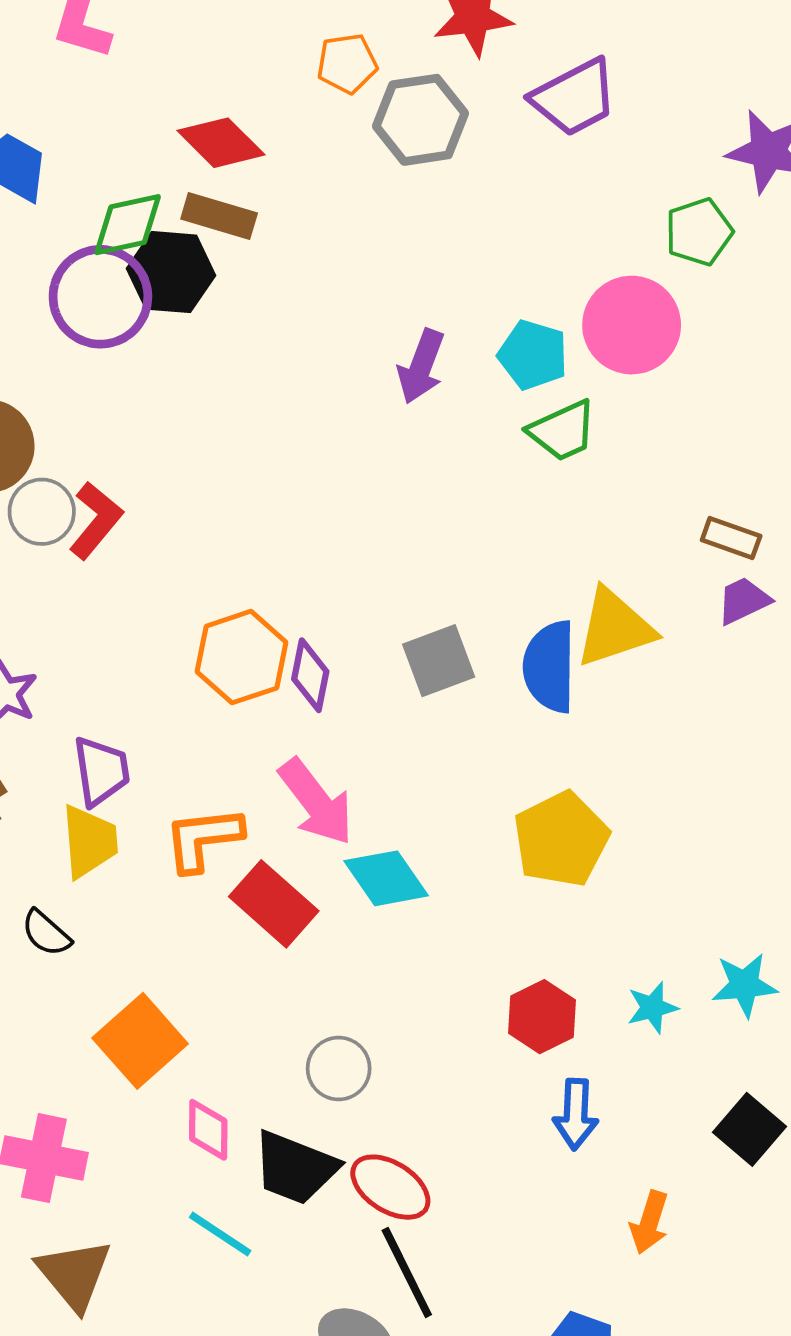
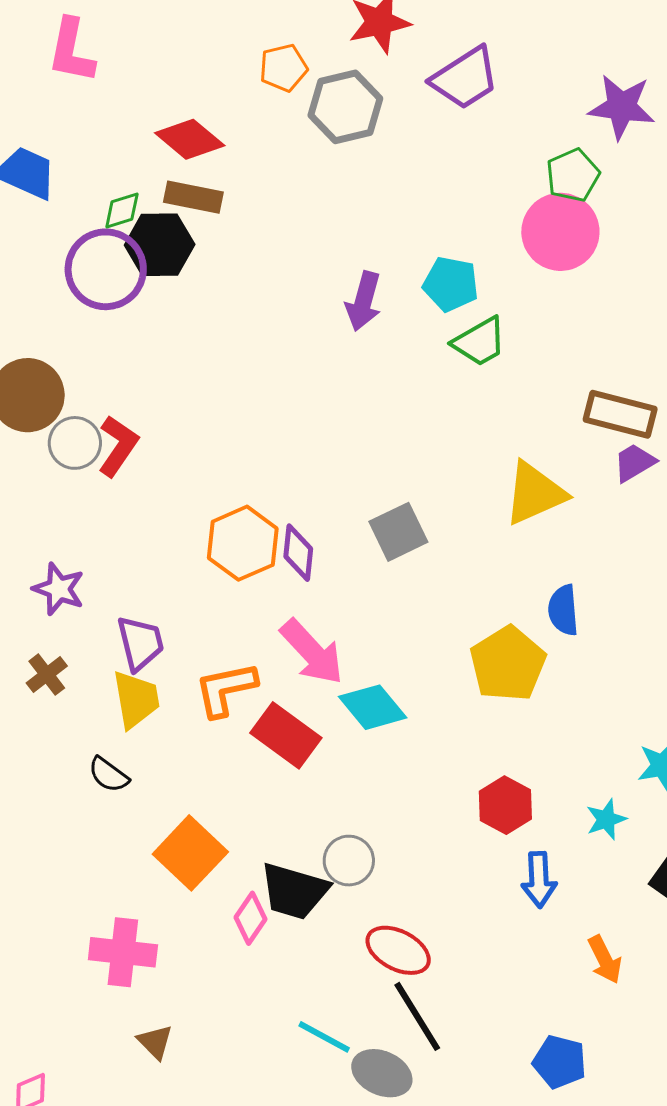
green diamond: (128, 225) -> (122, 210), size x0.7
pink circle: (632, 325) -> (560, 232), moved
brown rectangle: (731, 538) -> (620, 414), size x1.5
blue semicircle: (550, 667) -> (563, 610), moved, size x0.7
cyan star: (652, 1008) -> (606, 819), moved
pink diamond: (208, 1130) -> (250, 918), turned 39
black trapezoid: (295, 1168) -> (294, 891), moved
orange arrow: (649, 1222) -> (605, 960), turned -39
cyan line: (220, 1234) -> (324, 1037), moved
brown triangle: (74, 1274) -> (155, 1042), size x0.6

